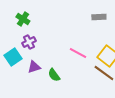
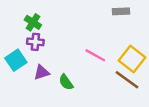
green cross: (23, 19) -> (33, 22), moved
purple cross: (29, 42) -> (35, 42), turned 32

